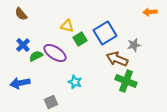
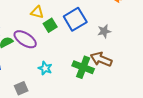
brown arrow: (117, 59) -> (101, 59), moved
green cross: (126, 81) -> (83, 67), moved

